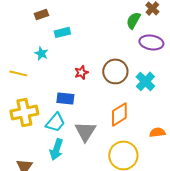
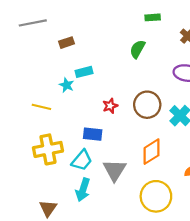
green semicircle: (133, 20) -> (137, 49), moved
cyan rectangle: (62, 32) -> (84, 72), moved

